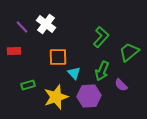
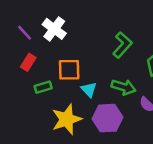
red rectangle: (14, 51) -> (28, 62), moved, turned -56
green arrow: (102, 71) -> (124, 87), turned -96
green rectangle: (28, 85) -> (43, 87), moved

